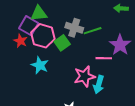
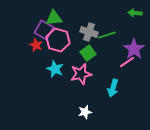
green square: (62, 43) -> (88, 53), moved
pink line: (104, 58) -> (127, 62), moved, turned -35
pink star: (84, 76) -> (81, 74), moved

